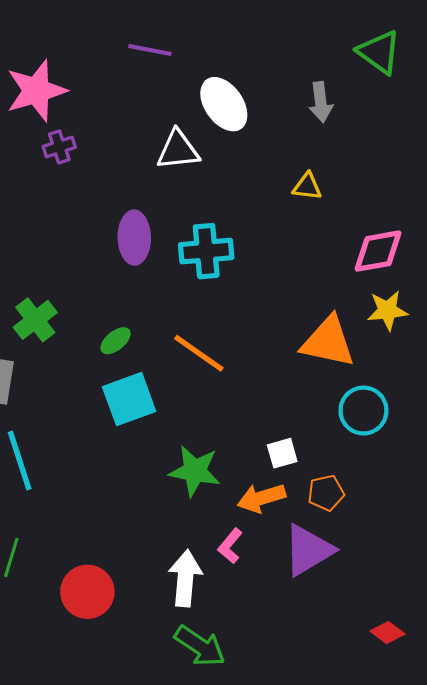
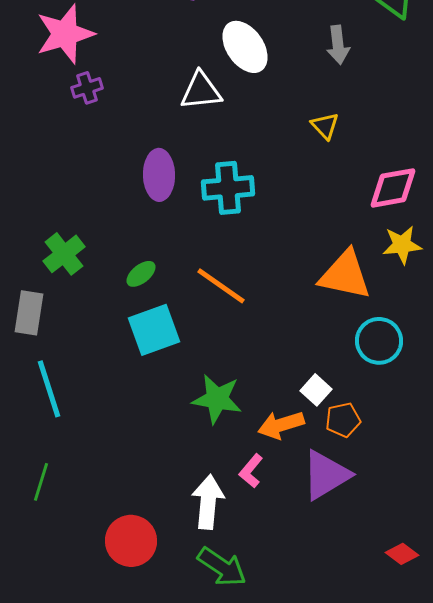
yellow triangle: (307, 186) -> (325, 126), turned 40
white square: (282, 453) -> (316, 390), moved, turned -32
red circle: (87, 592) -> (131, 541), moved

